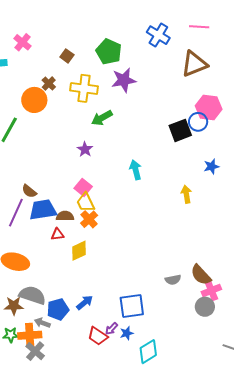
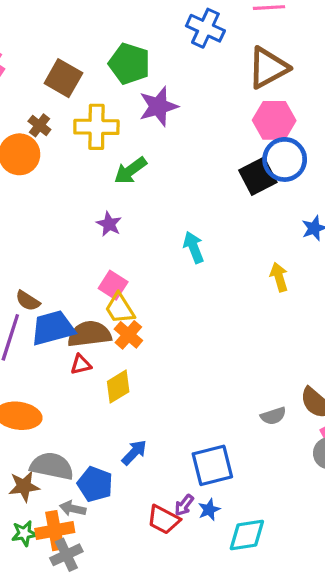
brown square: (67, 56) -> (63, 78), size x1.6
pink hexagon: (209, 108) -> (274, 120), moved
blue circle: (198, 122) -> (285, 159), size x1.4
brown semicircle: (65, 216) -> (89, 334), size x1.5
blue arrow: (85, 302) -> (134, 452), moved
blue pentagon: (58, 309) -> (95, 484), turned -30
gray cross: (35, 351) -> (66, 555), turned 30
cyan diamond: (148, 352) -> (247, 535), turned 30

